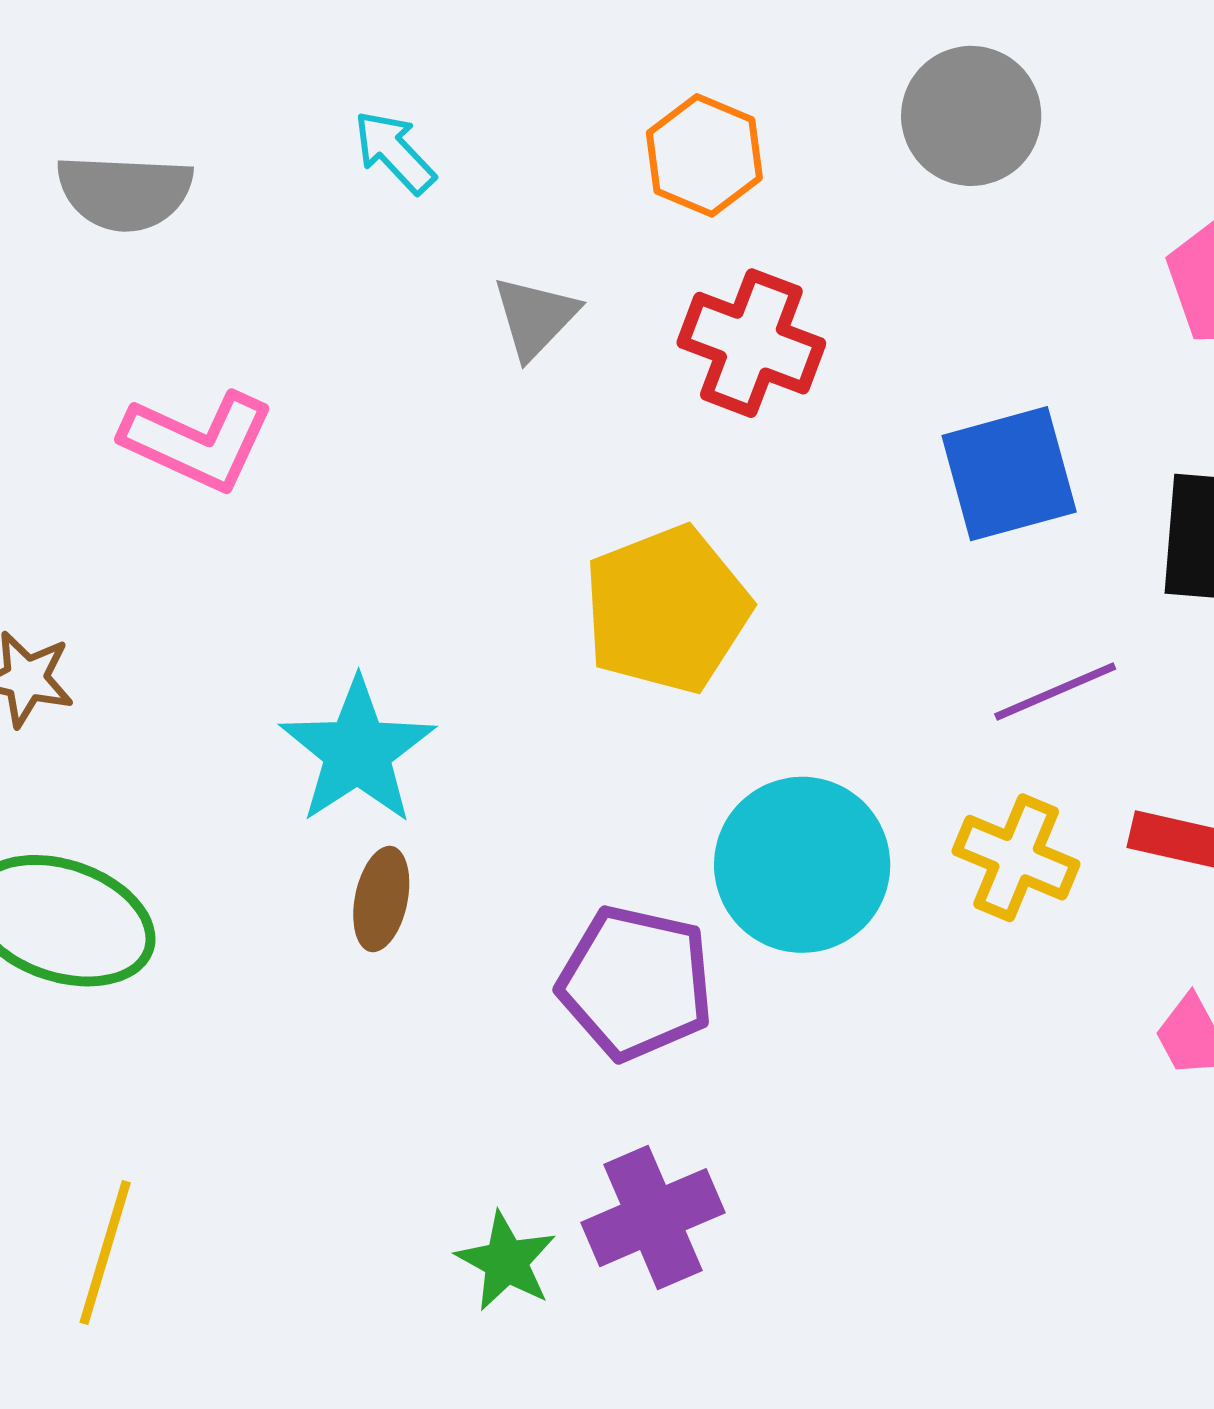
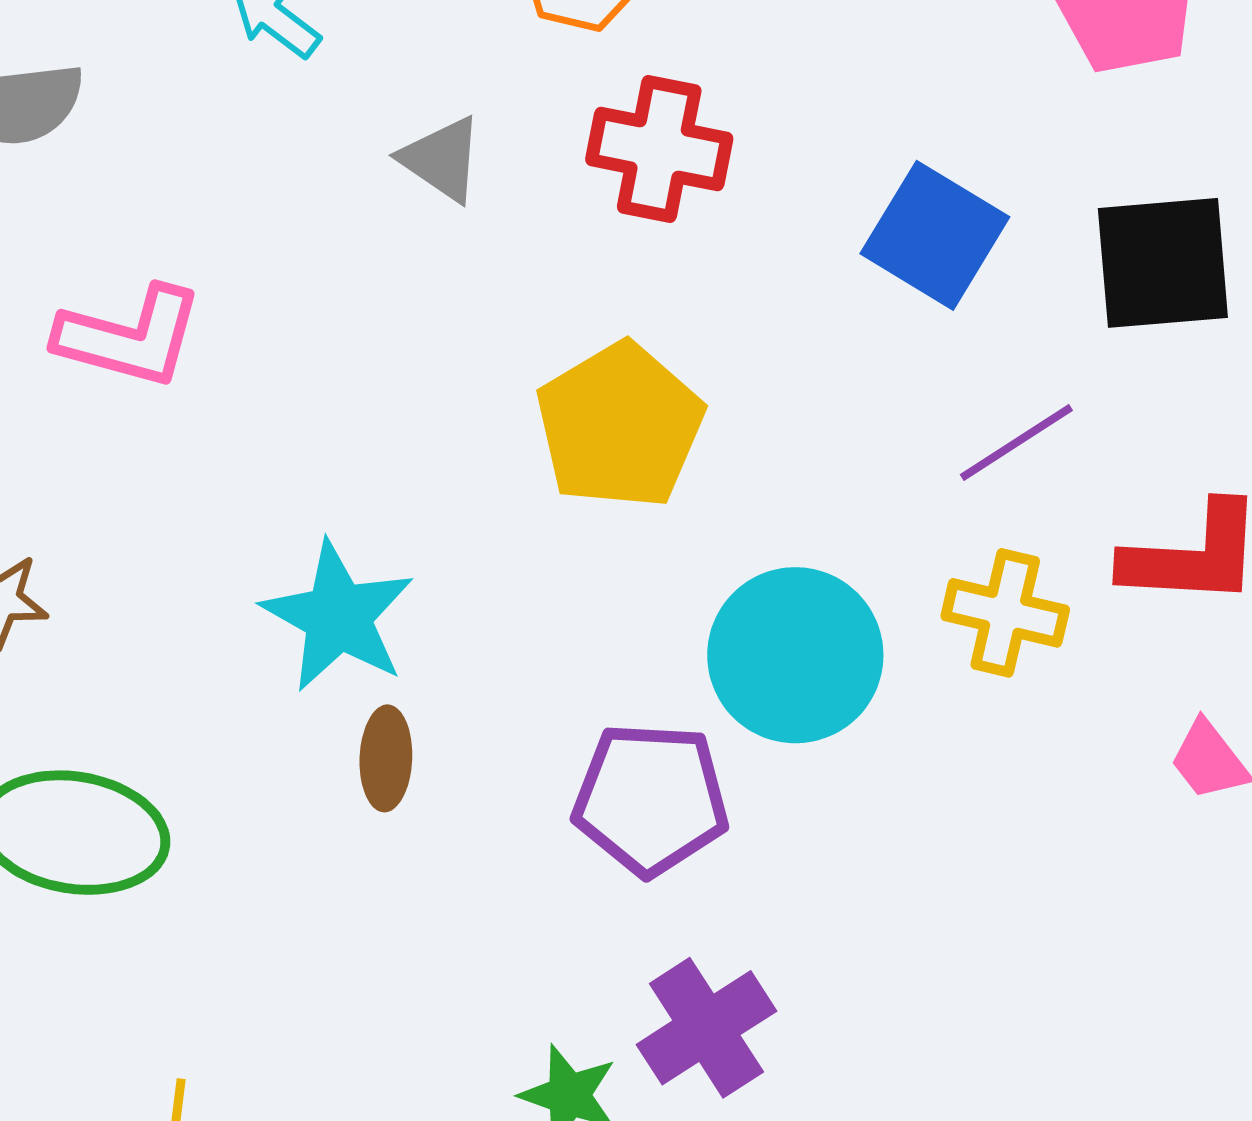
gray triangle: (535, 317) -> (442, 159), turned -30
blue square: (1009, 474) -> (935, 235), turned -34

